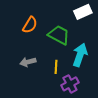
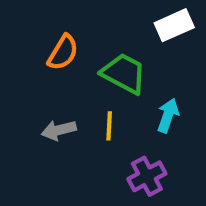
cyan arrow: (80, 55) -> (168, 115), size x0.7
yellow line: (56, 67) -> (109, 126), moved

